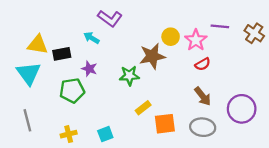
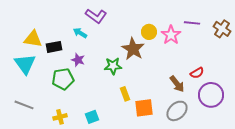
brown star: (152, 56) -> (133, 49), turned -30
red semicircle: (203, 64) -> (197, 73), moved
yellow rectangle: (143, 108) -> (125, 94), turned -72
gray line: (27, 120) -> (24, 105), turned -54
gray ellipse: (203, 127) -> (177, 111), turned -50

